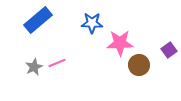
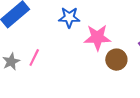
pink line: (57, 63) -> (34, 58), turned -42

